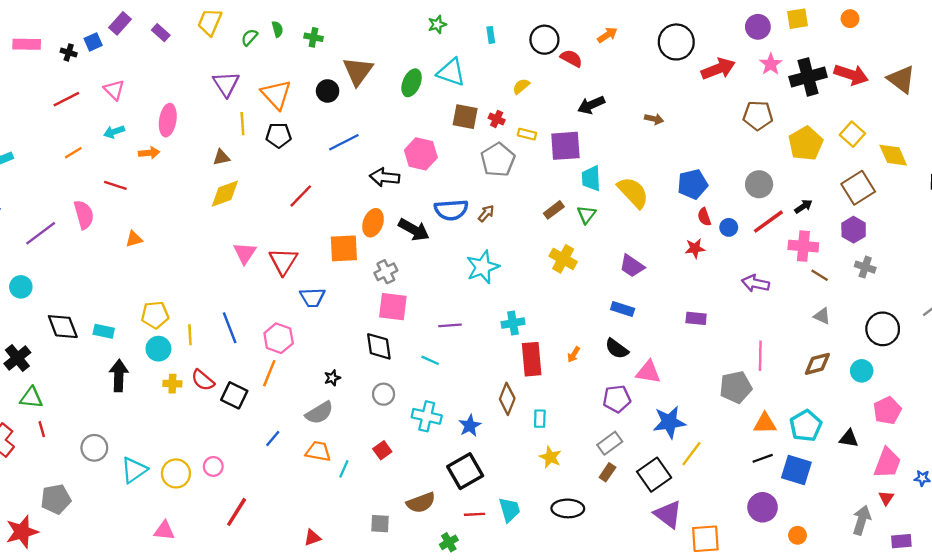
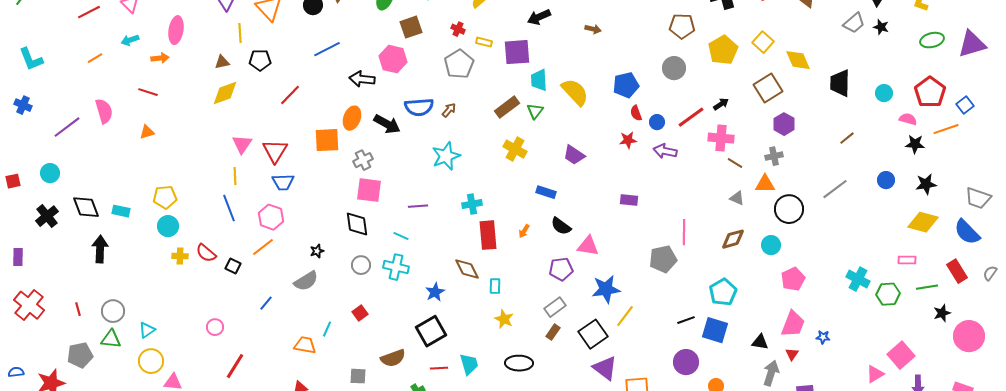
brown square: (465, 117) -> (411, 27), moved, turned -30
black pentagon: (279, 135) -> (260, 60), moved
gray circle: (759, 184) -> (674, 68), moved
red line: (115, 185) -> (148, 92), moved
brown rectangle: (554, 210) -> (507, 107), size x1.4
purple hexagon: (854, 230) -> (784, 124), moved
gray cross: (865, 267) -> (774, 156), turned -30
purple arrow: (756, 283) -> (665, 151), moved
blue trapezoid: (312, 297) -> (283, 182), moved
blue rectangle: (623, 309) -> (546, 192), moved
yellow line: (190, 335) -> (235, 176), moved
black cross: (17, 358) -> (47, 216), moved
orange line: (269, 373) -> (263, 247), turned 30
black arrow: (119, 376) -> (100, 249), moved
black square: (234, 395) -> (233, 266), size x0.7
green triangle: (31, 398) -> (111, 339), moved
brown diamond: (507, 399) -> (467, 269), turned -48
cyan cross: (427, 416) -> (396, 267), moved
orange triangle: (765, 423) -> (765, 184), moved
red line: (42, 429) -> (78, 309), moved
black triangle: (849, 438) -> (760, 342), moved
orange trapezoid: (318, 451) -> (305, 345), moved
cyan triangle: (134, 470) -> (147, 330), size x0.7
yellow circle: (176, 473) -> (151, 361), moved

